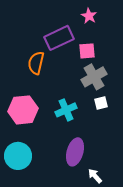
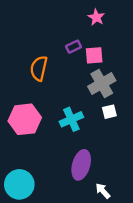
purple rectangle: (59, 38) -> (74, 47), moved, size x0.5
cyan circle: (18, 156) -> (19, 184), moved

